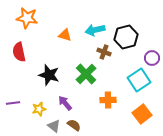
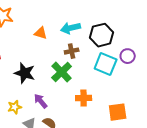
brown cross: (104, 52) -> (72, 51), moved, turned -32
cyan square: (139, 80) -> (106, 64), moved, turned -35
orange square: (142, 114) -> (118, 112), turned 30

